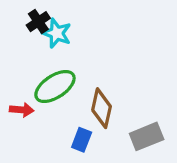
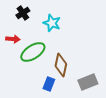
cyan star: (57, 33) -> (52, 23), moved
red arrow: (22, 110) -> (13, 39), moved

